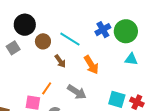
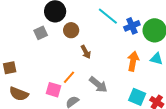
cyan line: (70, 39) -> (108, 16), moved
orange arrow: (91, 65) -> (133, 61), moved, turned -144

